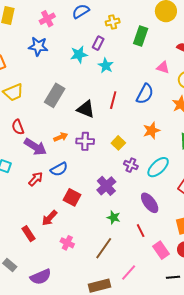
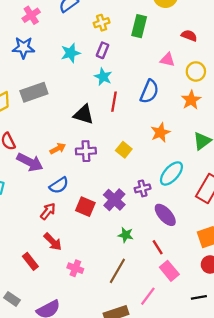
yellow cross: (113, 22) -> (102, 23), moved
purple rectangle: (98, 43) -> (102, 50), moved
cyan star: (106, 66) -> (103, 77), moved
gray rectangle: (55, 95) -> (34, 92), moved, turned 45
purple cross: (131, 165) -> (143, 188), moved, turned -32
red arrow: (36, 179) -> (48, 211), moved
red square: (72, 197) -> (85, 207), moved
red arrow: (49, 218) -> (53, 242), turned -84
pink rectangle: (161, 250) -> (169, 271), moved

